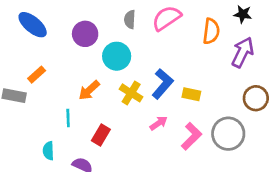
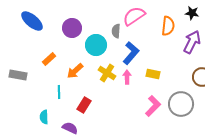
gray semicircle: (130, 19) -> (116, 31), moved
orange rectangle: (37, 75) -> (49, 59), moved
blue L-shape: (163, 84) -> (131, 53), moved
pink arrow: (159, 123) -> (127, 77), moved, turned -56

